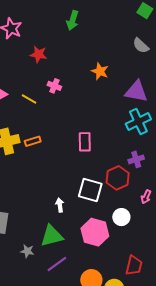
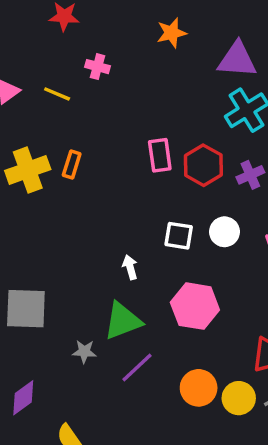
orange star: (100, 71) -> (172, 33), turned -30
orange rectangle: (33, 141) -> (72, 165), turned -49
red hexagon: (118, 178) -> (203, 165), moved
white square: (90, 190) -> (179, 236), size x0.7
white circle: (121, 217) -> (224, 232), moved

